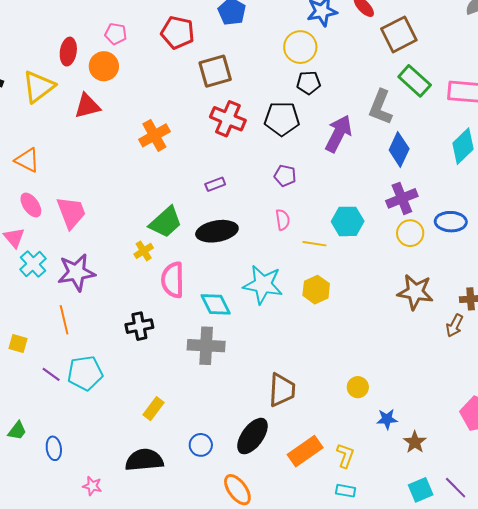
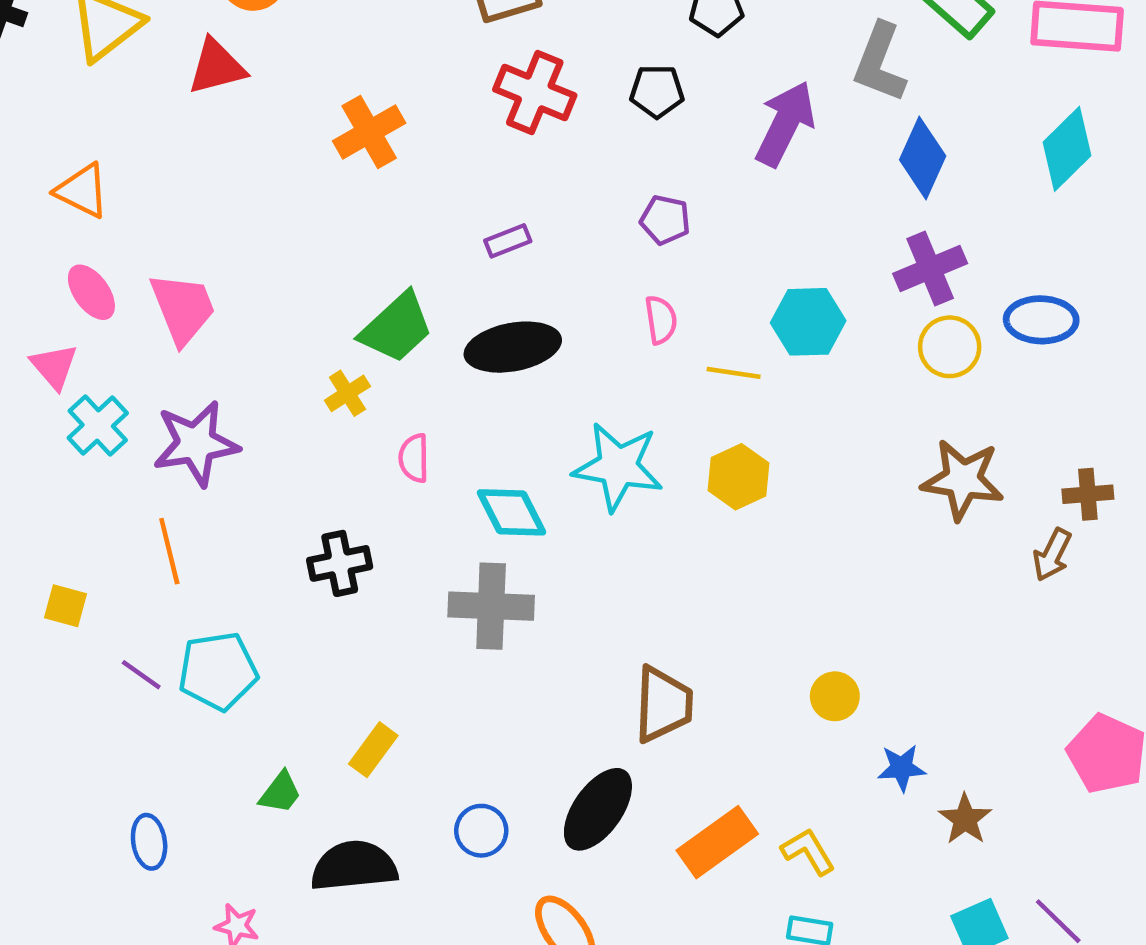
black pentagon: (282, 119) -> (657, 91), size x0.7
pink semicircle: (173, 280) -> (414, 458), size x0.6
green trapezoid: (17, 431) -> (280, 793), moved
yellow L-shape: (345, 456) -> (808, 851), turned -50

